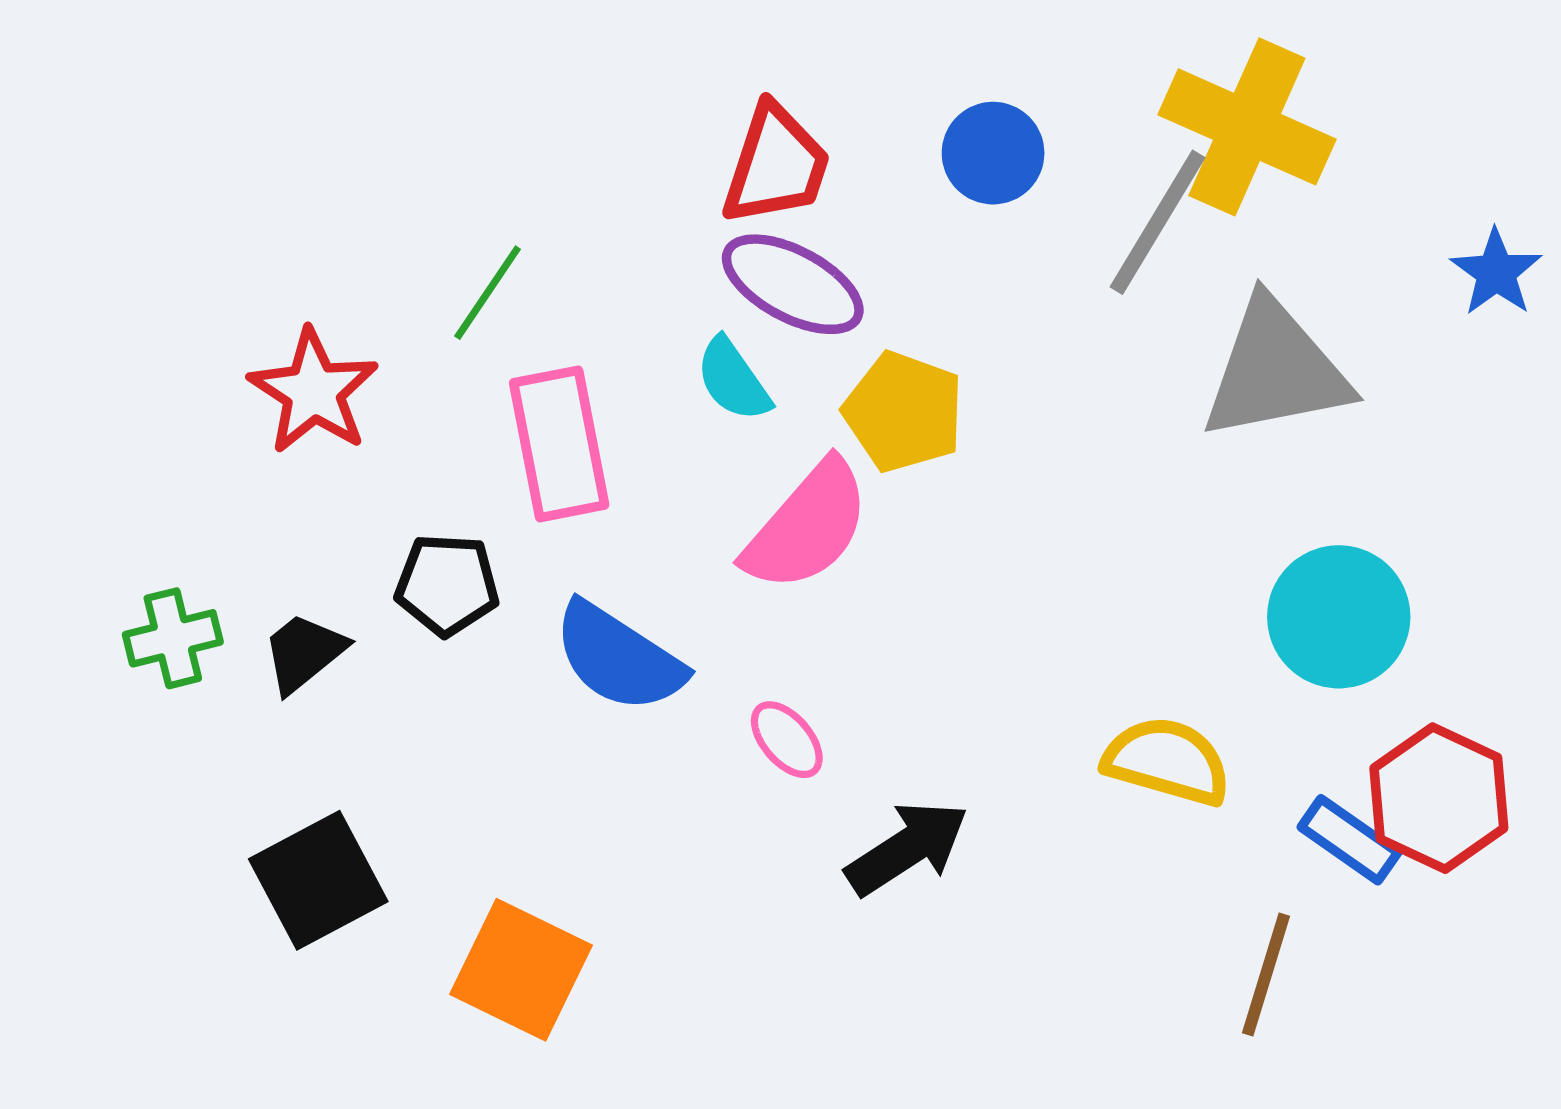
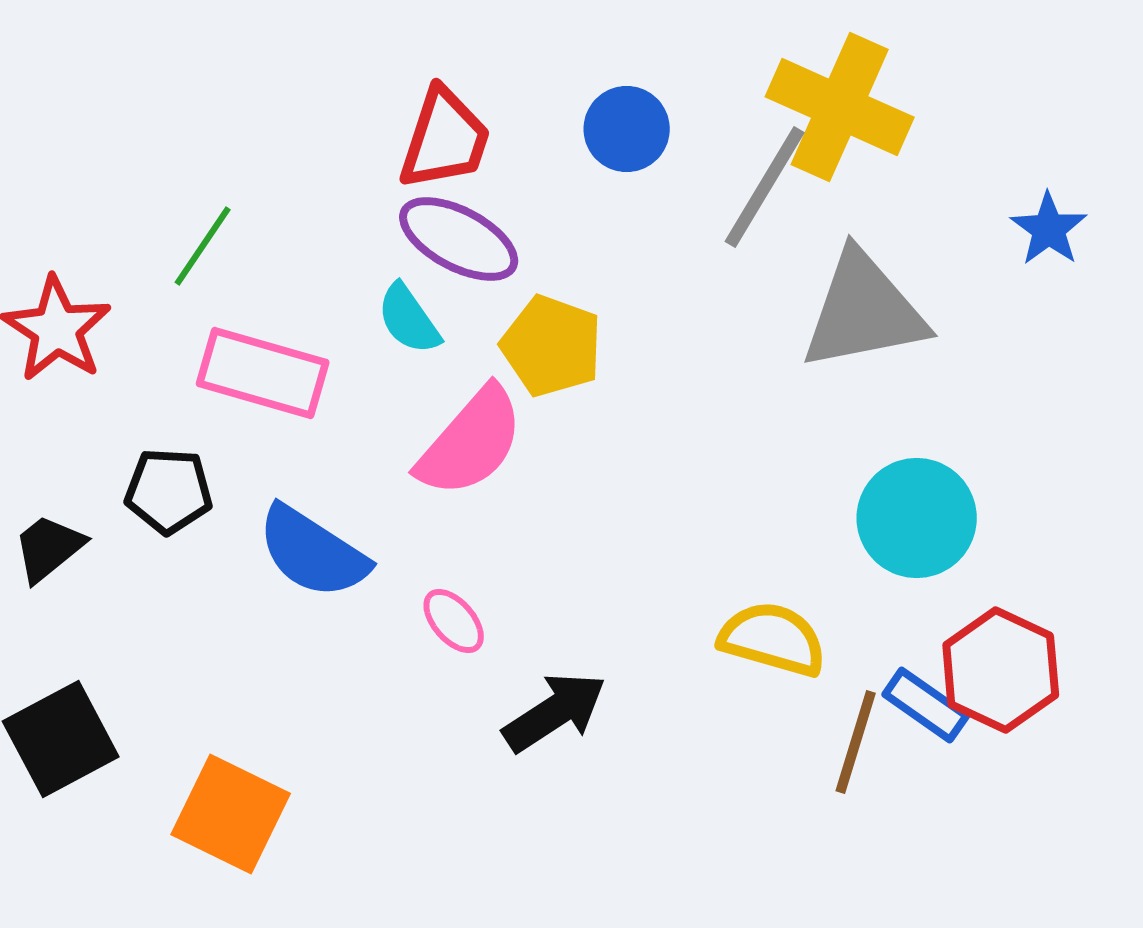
pink rectangle: (559, 444) -> (263, 373), turned -63
brown line: (1266, 974) -> (856, 742), moved

